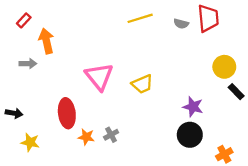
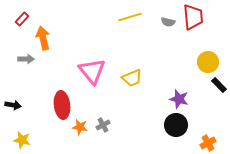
yellow star: (30, 142) -> (22, 140), moved

